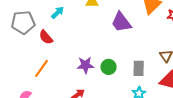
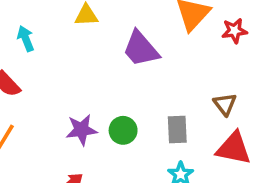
cyan arrow: (58, 12) -> (26, 39), turned -64

